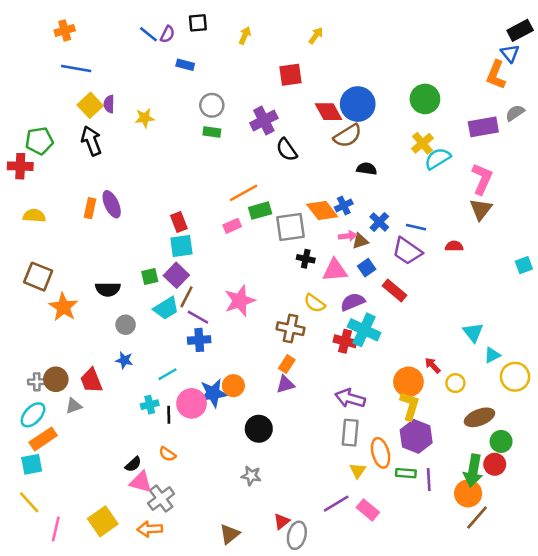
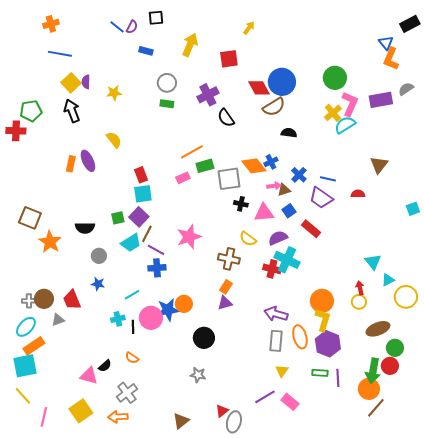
yellow arrow: (245, 36) -> (190, 45), moved, size x1.6
blue triangle: (510, 53) -> (386, 43), moved
pink L-shape: (482, 179) -> (350, 104), moved
yellow semicircle: (34, 216) -> (114, 140), moved, turned 48
red arrow: (433, 365) -> (360, 288), moved, turned 32
orange ellipse: (381, 453) -> (300, 337), moved
cyan square: (32, 464) -> (25, 366), size x1.4
pink triangle: (141, 482) -> (89, 376), moved

